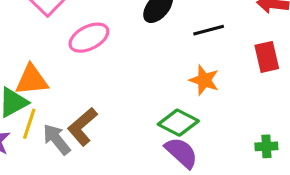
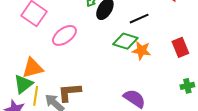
red rectangle: (267, 57) -> (180, 47), moved
green diamond: (178, 123) -> (125, 41), moved
brown L-shape: (82, 127) -> (69, 92), turned 45

